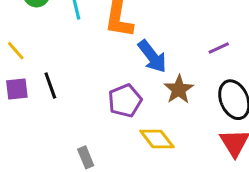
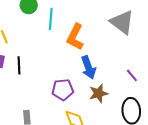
purple line: (219, 48) -> (132, 75), turned 56

